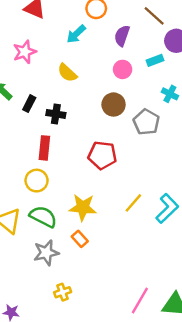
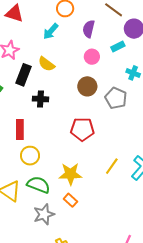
black rectangle: (29, 104) -> (24, 75), moved, size x1.5
red rectangle: (44, 148) -> (20, 130), moved

